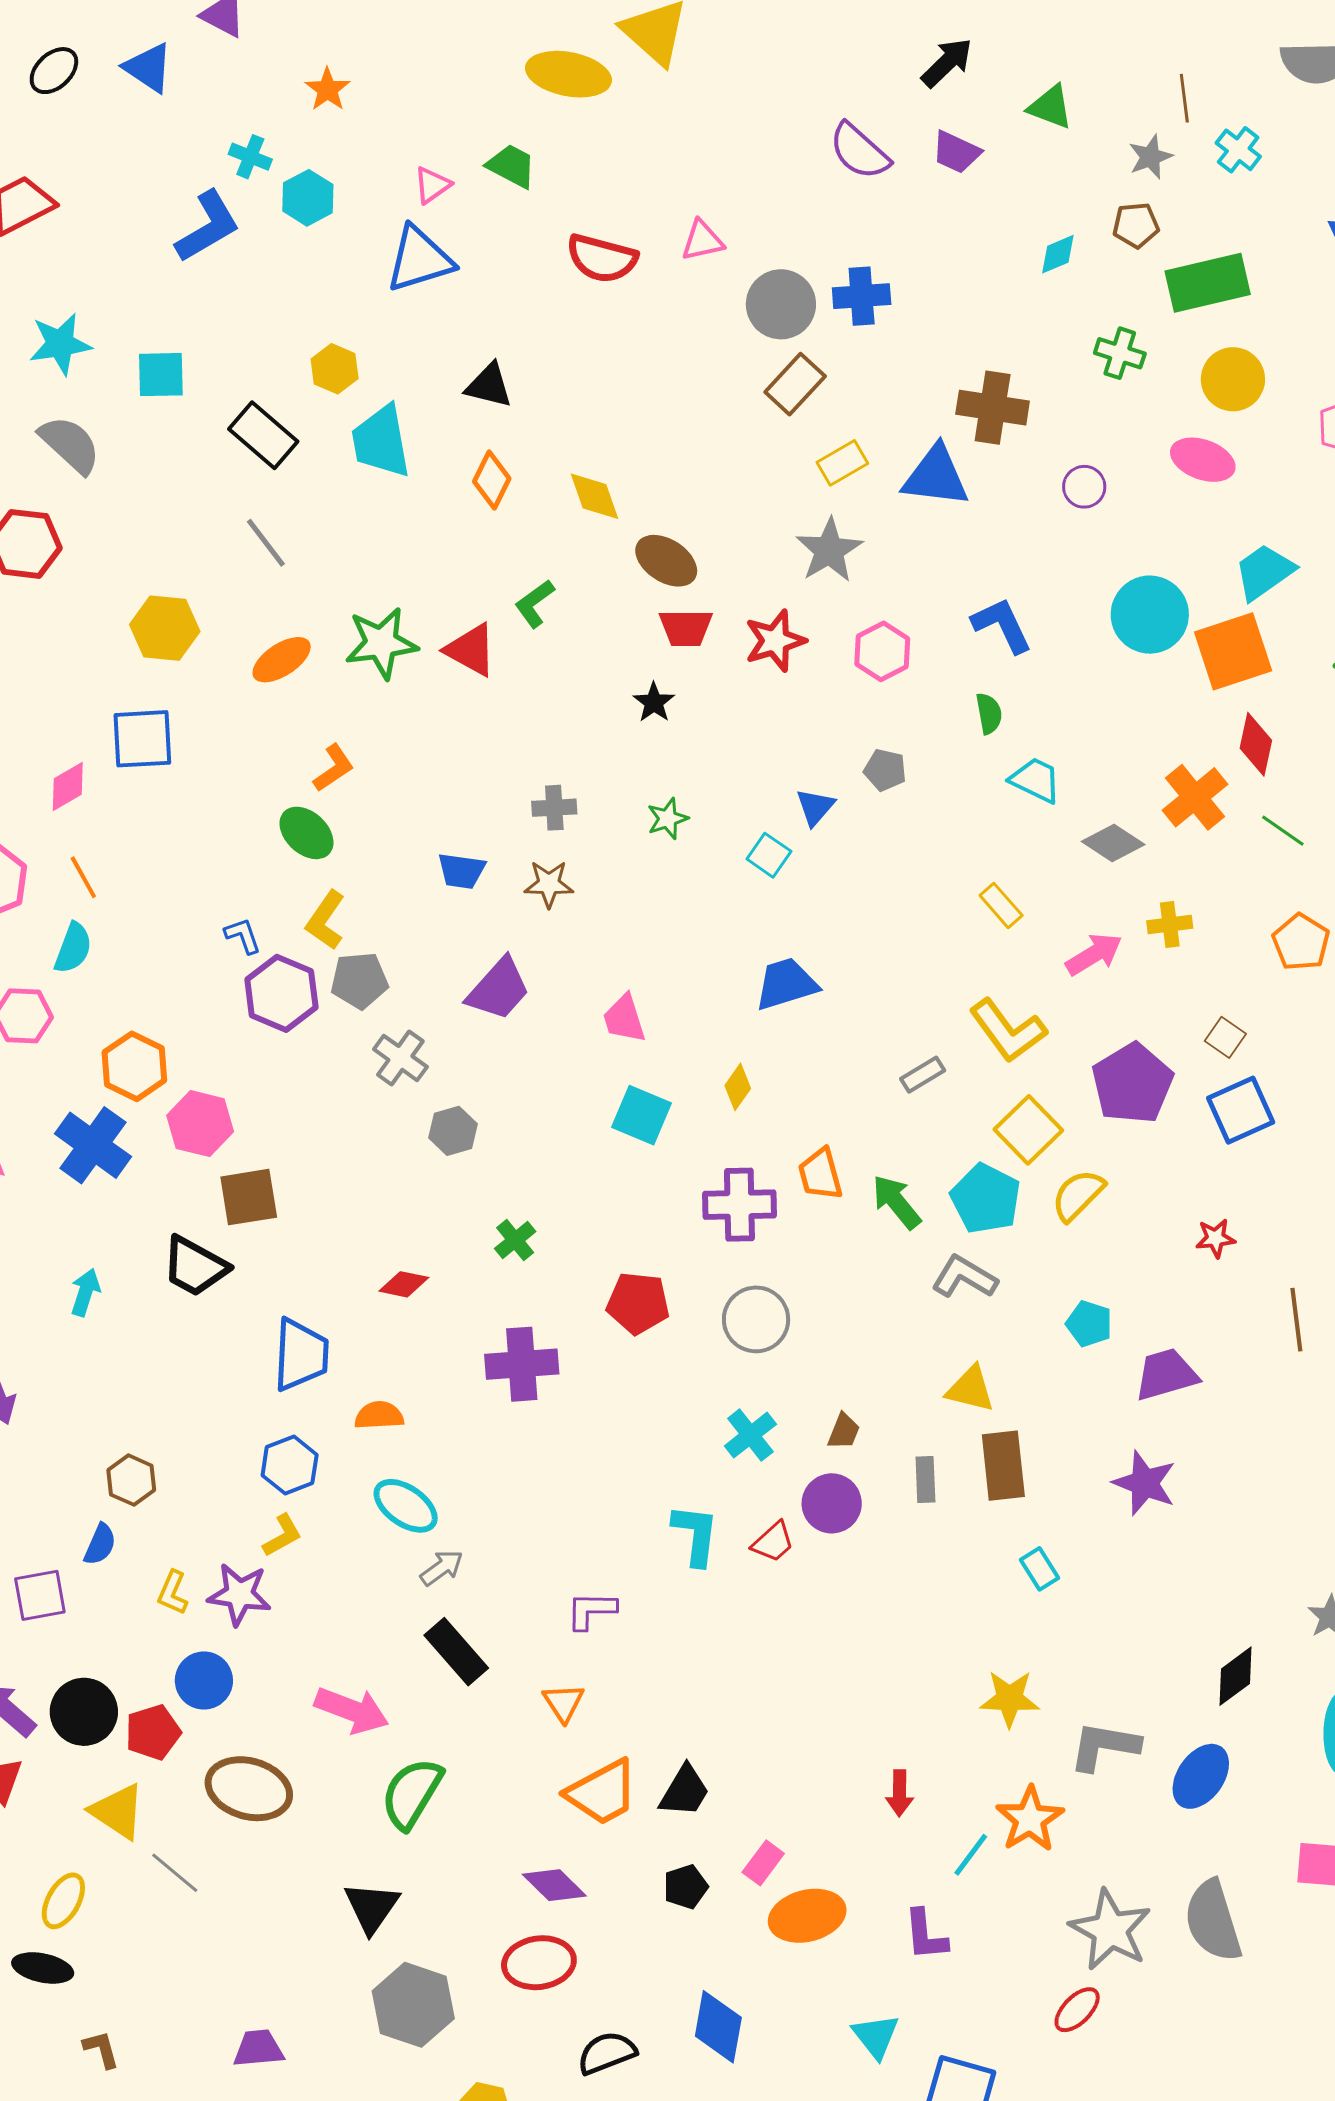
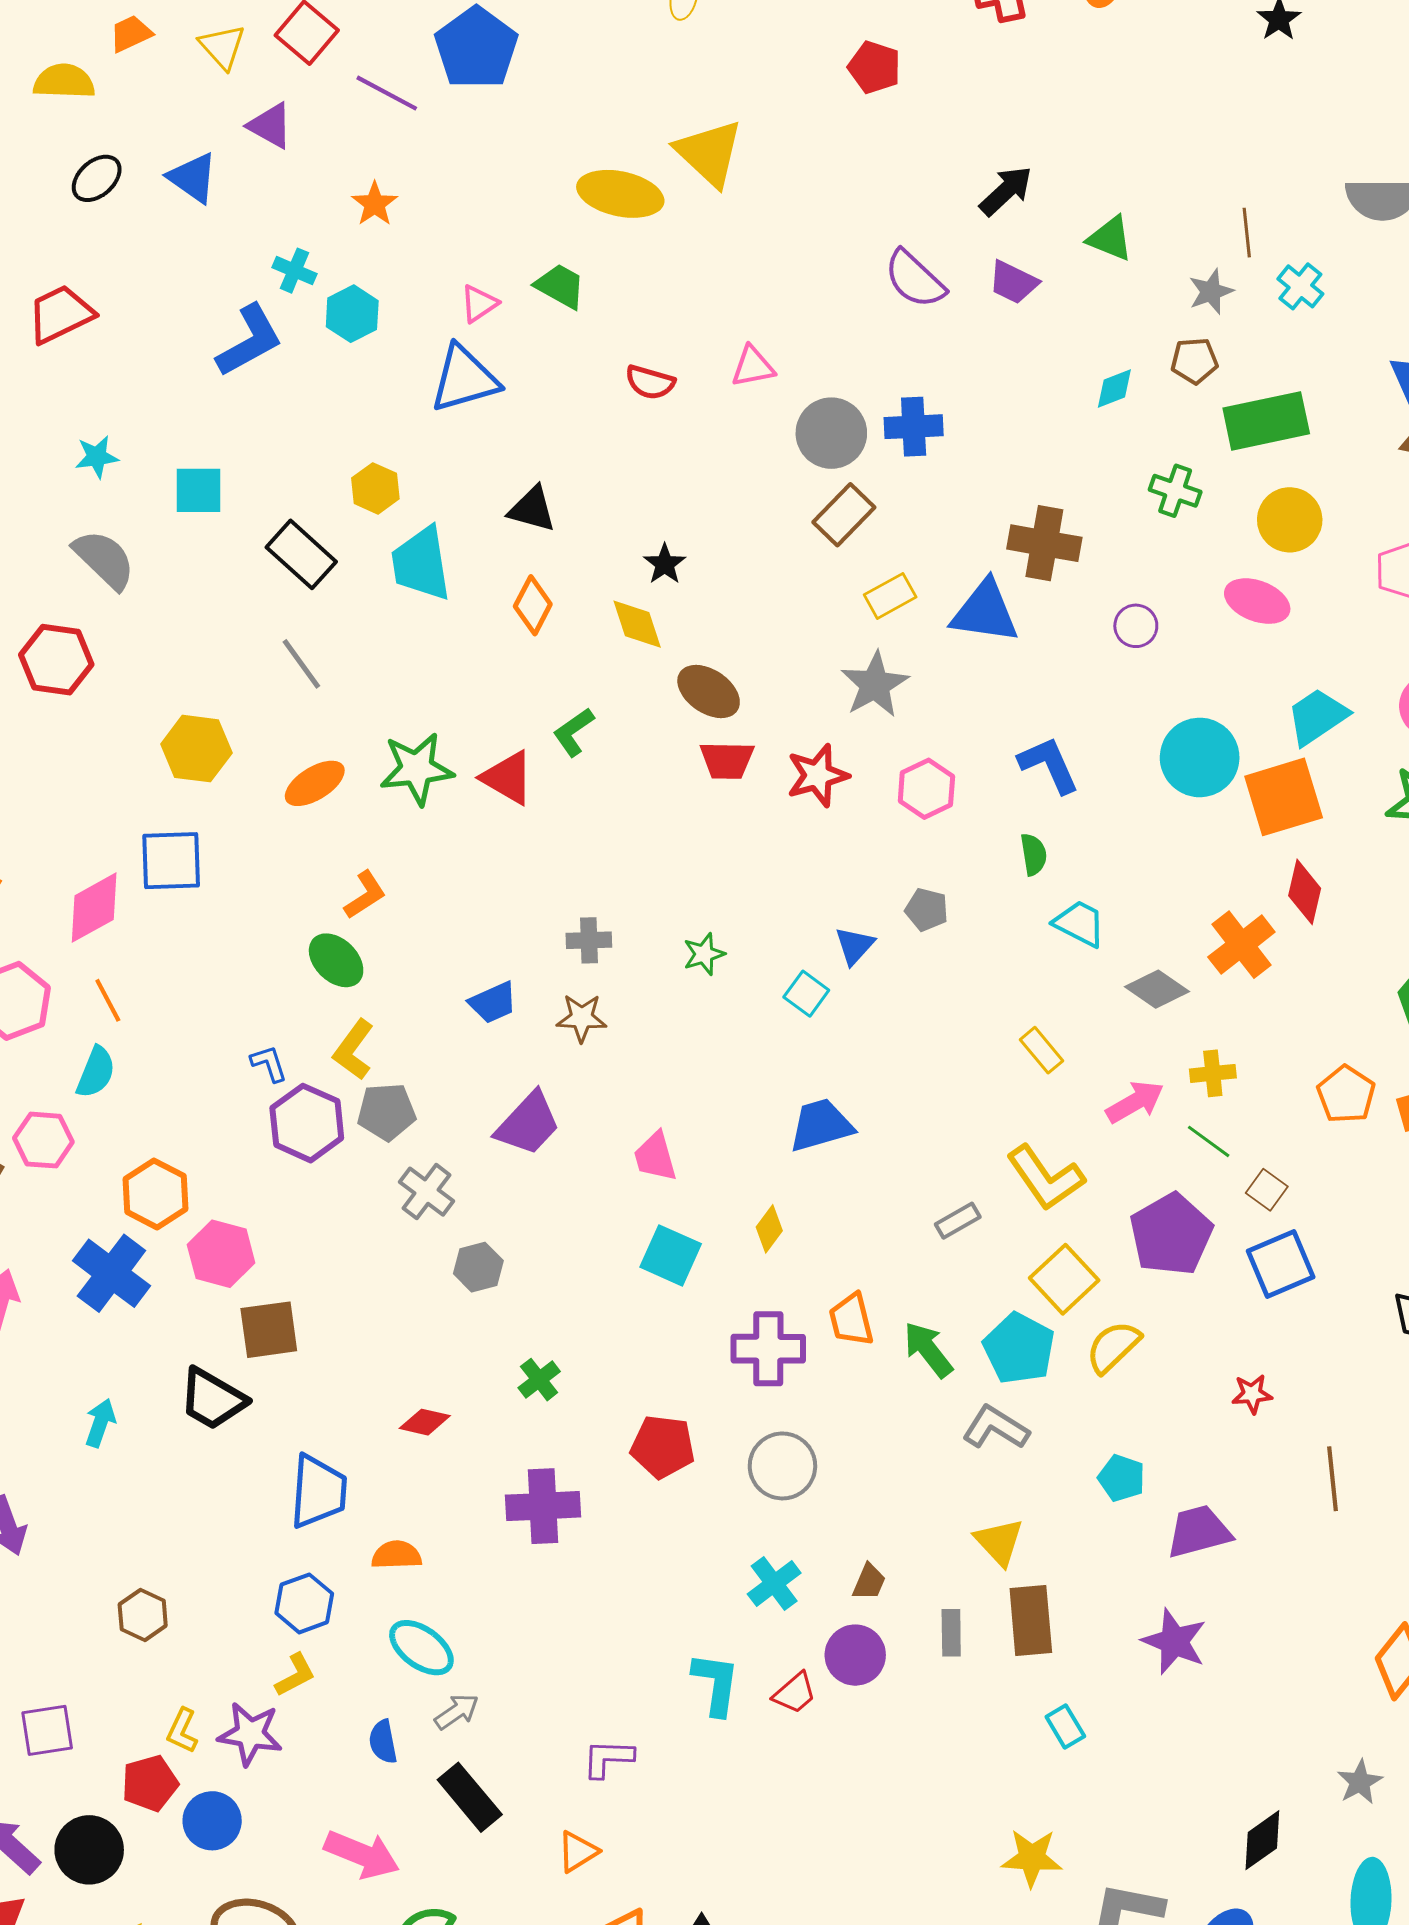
red semicircle: (602, 258) -> (650, 382), size x0.7
cyan star: (60, 344) -> (97, 457), size x0.7
black star: (654, 702) -> (665, 564), moved
pink diamond: (68, 787) -> (94, 908), size x1.4
green line: (1283, 831) -> (1209, 1141), moved
blue trapezoid: (461, 871) -> (493, 1002), turned -33
yellow triangle: (970, 1389) -> (999, 1542), turned 32
blue semicircle: (100, 1544) -> (383, 1742), moved, turned 144
orange triangle: (564, 1703) -> (578, 1852), turned 30
red pentagon: (153, 1732) -> (150, 1783), moved

